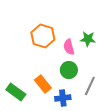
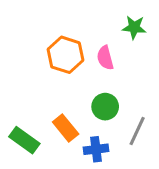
green star: (88, 39) -> (134, 27), moved
pink semicircle: (69, 47) -> (105, 58), moved

